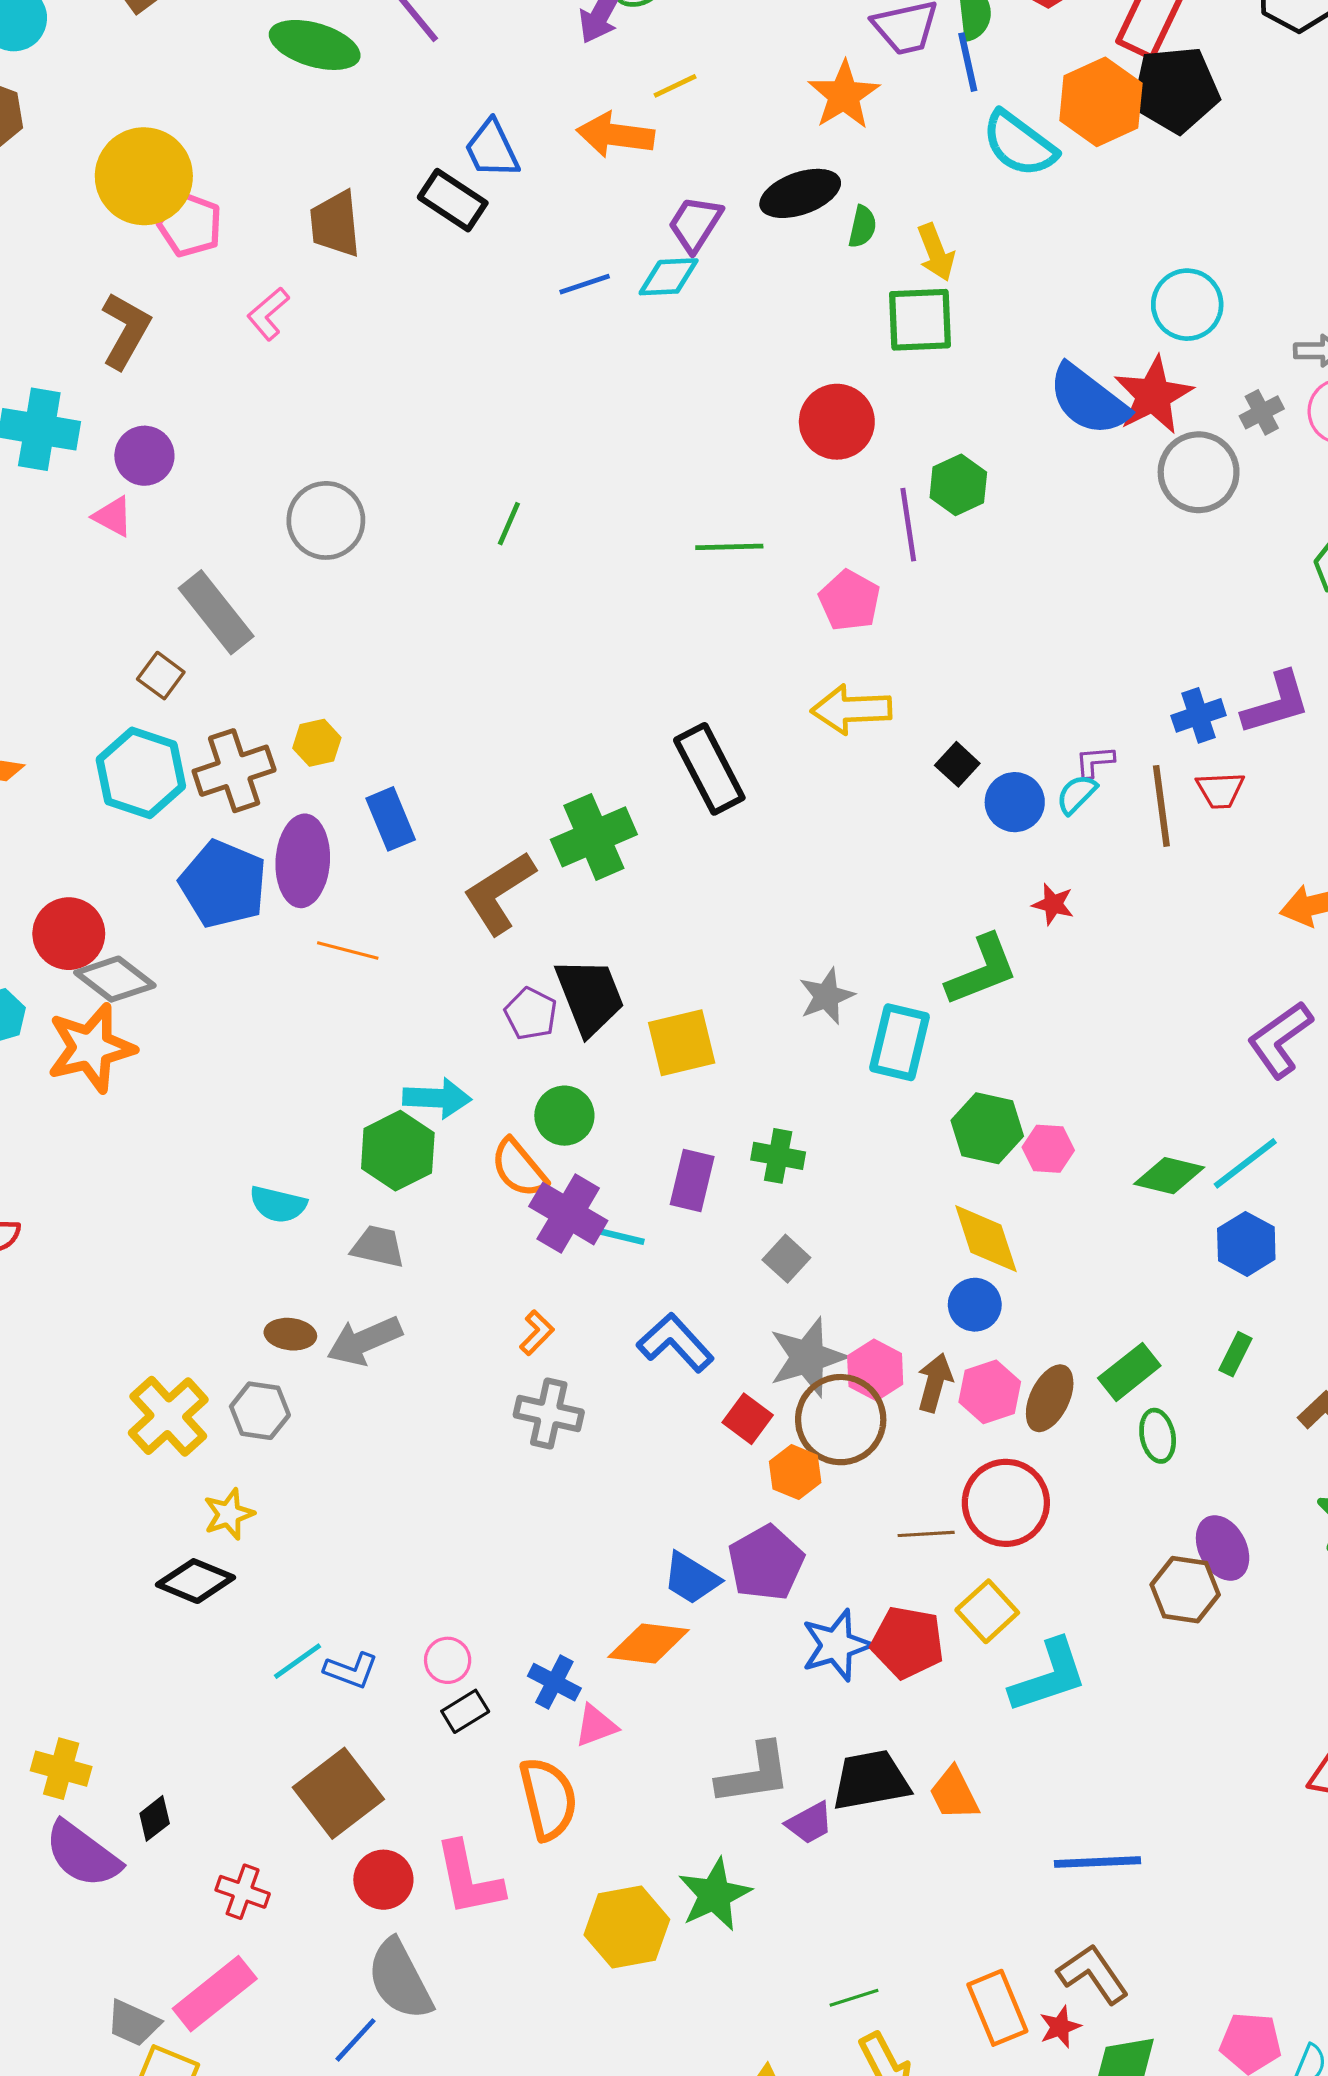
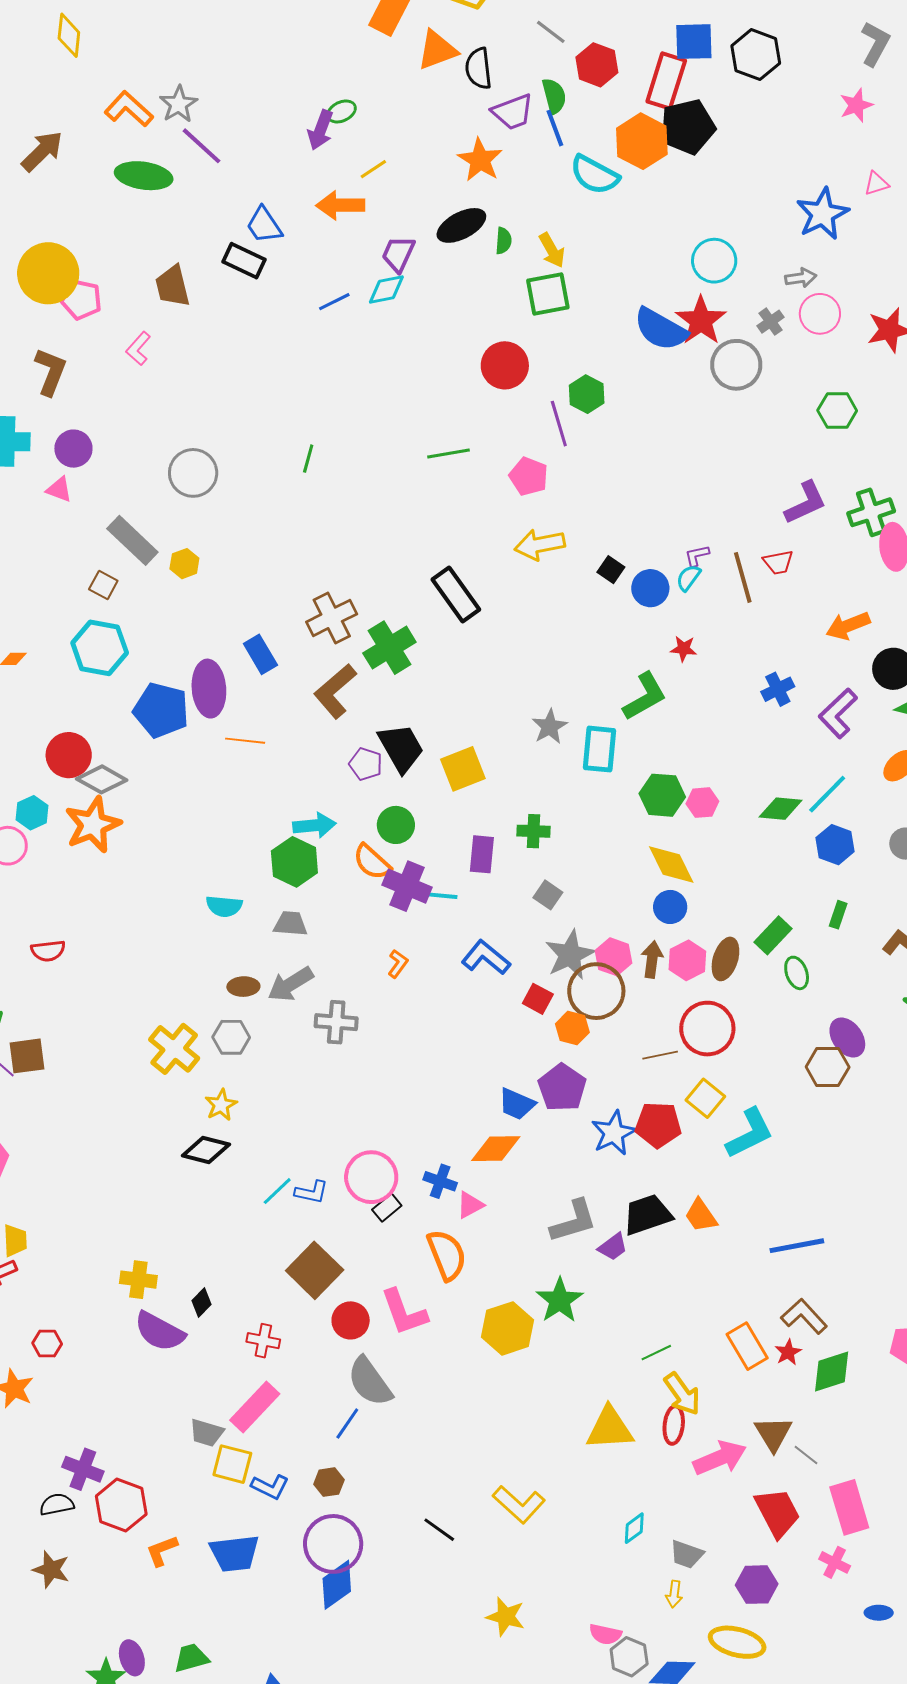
blue cross: (1199, 715) -> (778, 689), moved
yellow hexagon: (317, 743) -> (184, 564), moved
brown cross: (234, 771) -> (332, 618), moved
gray cross: (549, 1414) -> (336, 1022), moved
pink circle: (448, 1660) -> (371, 1177), size x1.8

